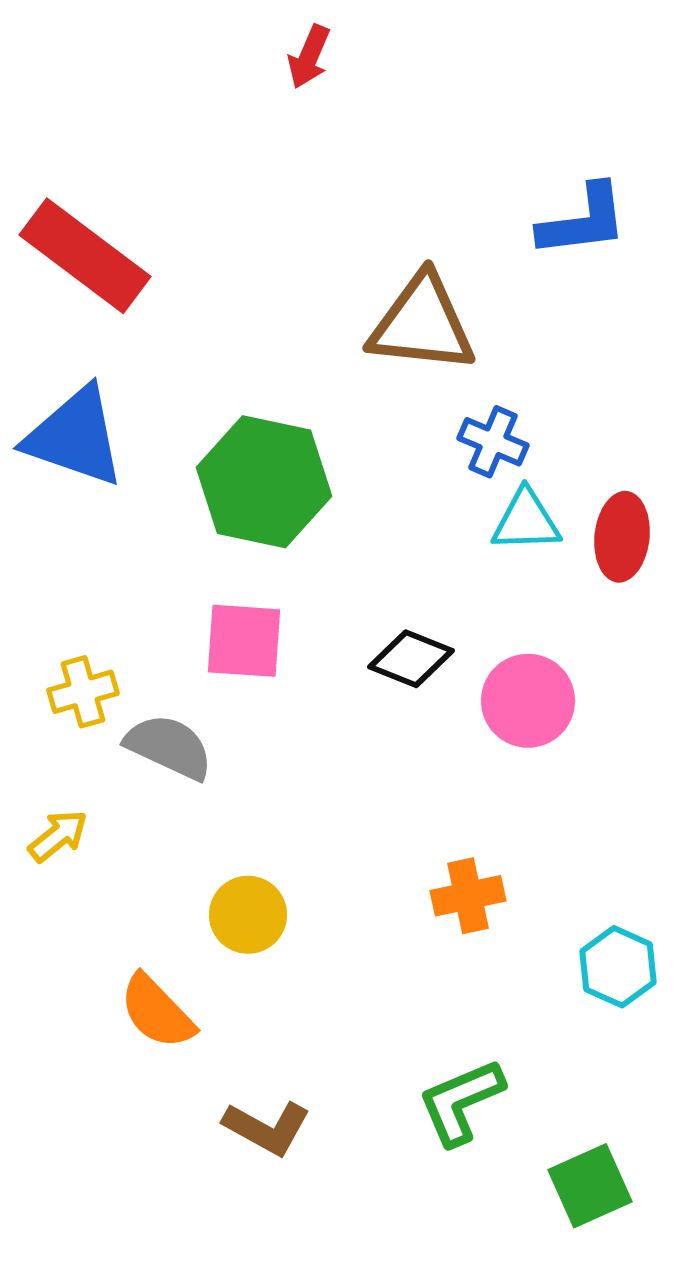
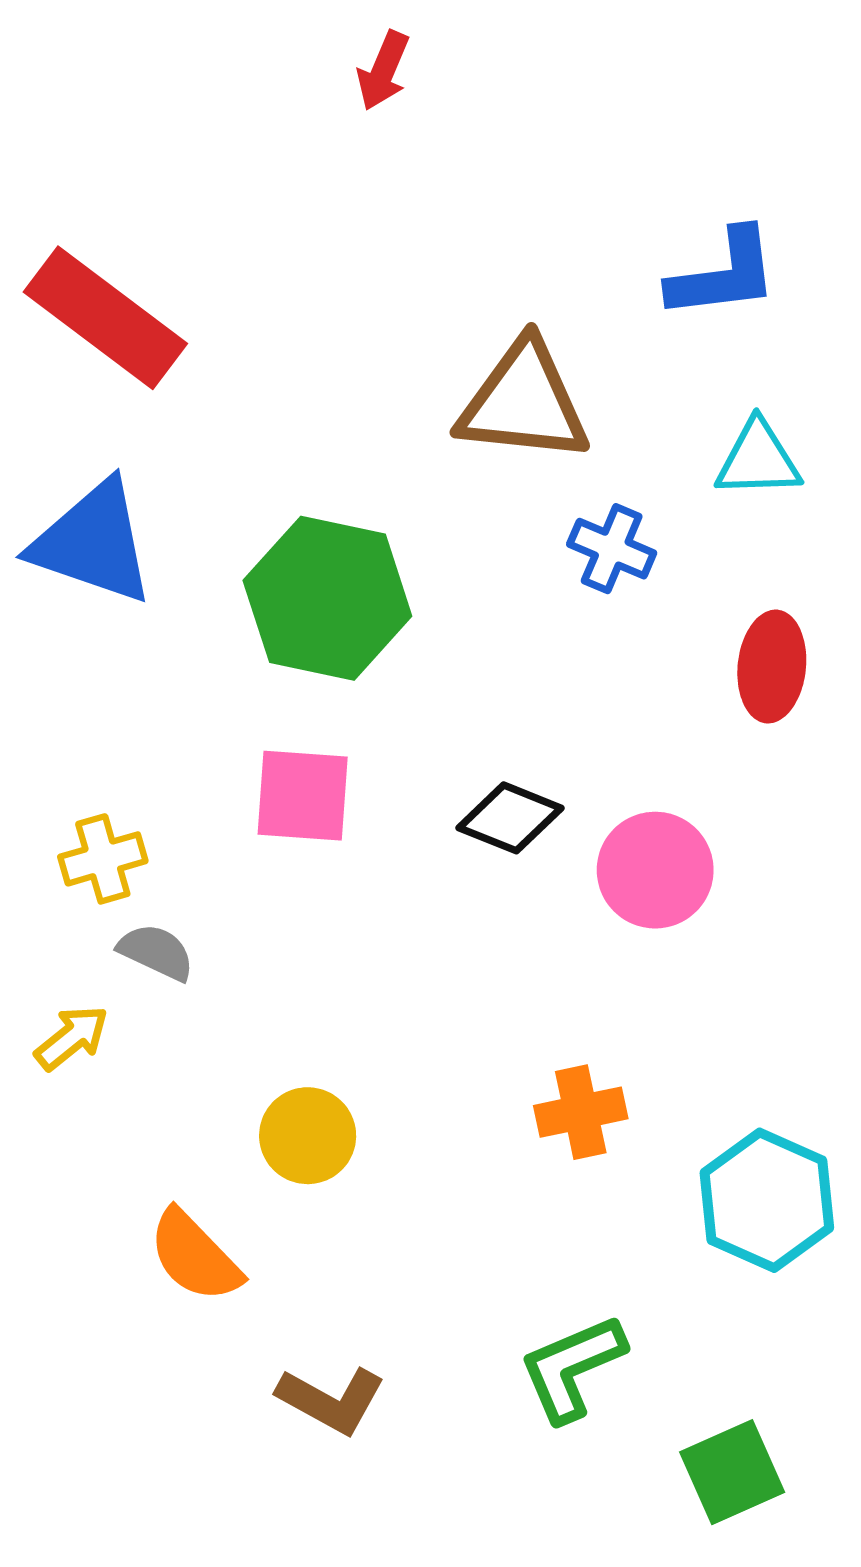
cyan triangle: (526, 521) -> (758, 459), moved
gray semicircle: (169, 747) -> (156, 952), moved, size x0.7
cyan hexagon: (618, 967) -> (767, 1200), size x1.4

